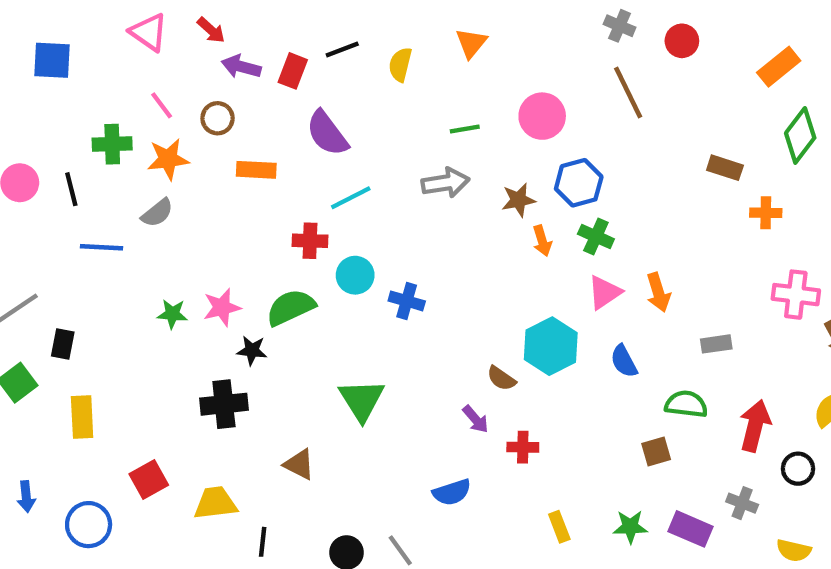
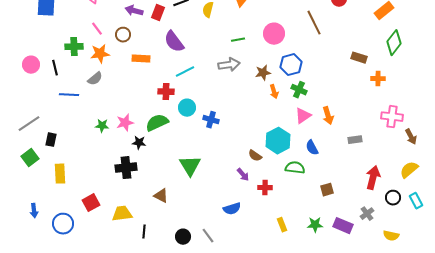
green semicircle: (686, 404) -> (295, 168), moved
gray cross: (742, 503) -> (367, 214), turned 32

